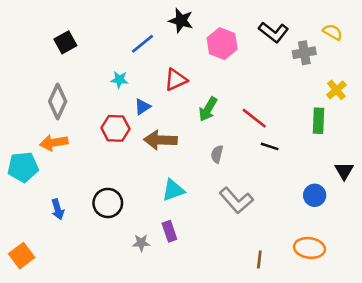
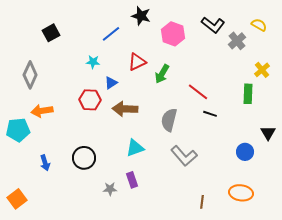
gray cross: (304, 53) -> (237, 41), turned -30
gray diamond: (58, 101) -> (30, 75), moved
green arrow: (208, 109) -> (162, 74), moved
gray semicircle: (217, 154) -> (169, 120), size x1.6

